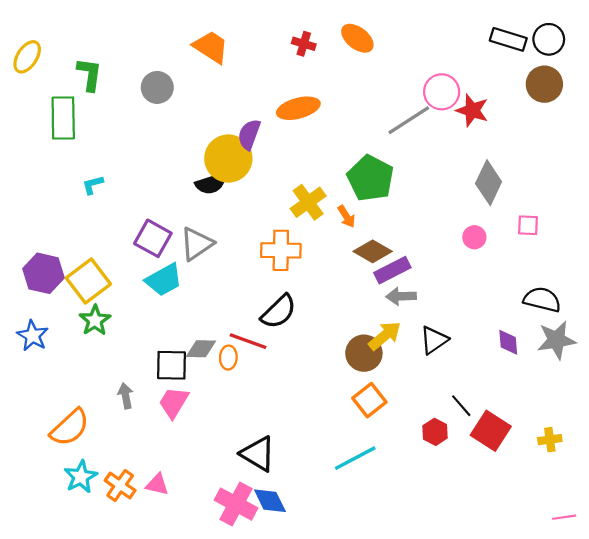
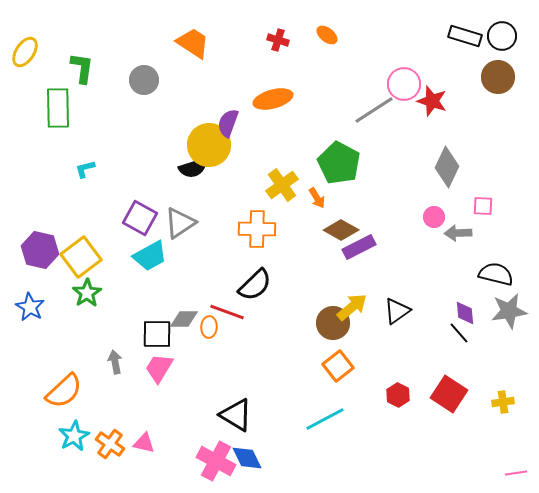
orange ellipse: (357, 38) -> (327, 35), size x0.7
gray arrow: (401, 296) -> (458, 233), moved
black line: (461, 406) -> (459, 333), moved

